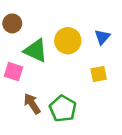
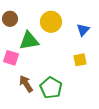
yellow circle: (68, 41) -> (51, 22), moved
green triangle: (36, 51) -> (29, 41), turned -35

